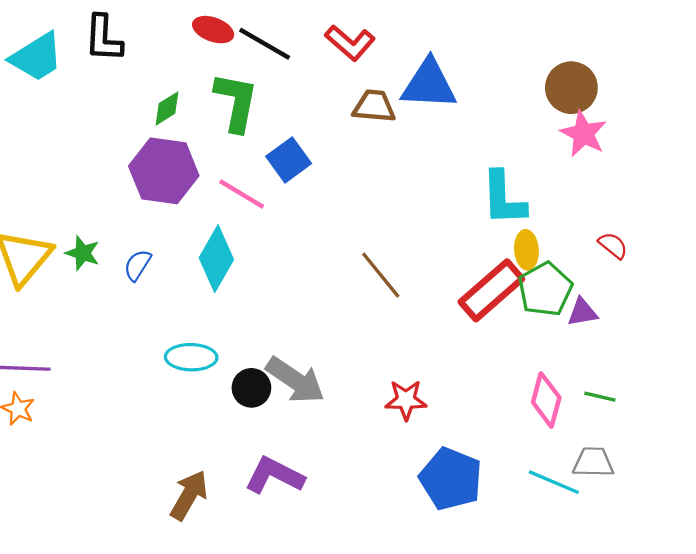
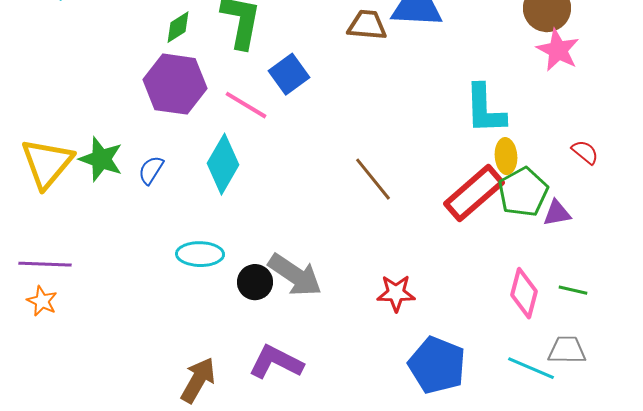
green star: (83, 253) -> (101, 159), size x1.4

